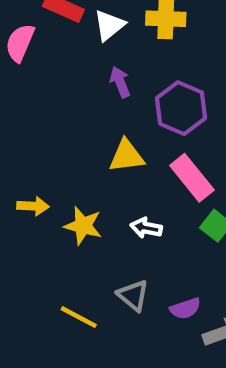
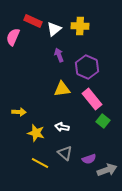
yellow star: (83, 226) -> (36, 133), moved
white arrow: (146, 228) -> (62, 127), moved

